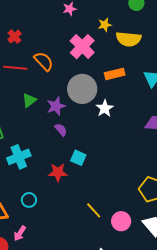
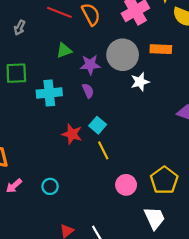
cyan cross: (19, 157) -> (49, 93), moved
cyan circle: (29, 200) -> (50, 186), moved
yellow line: (94, 210) -> (103, 150), moved
pink circle: (121, 221) -> (126, 185), moved

